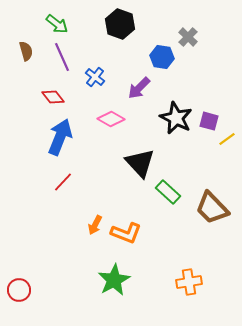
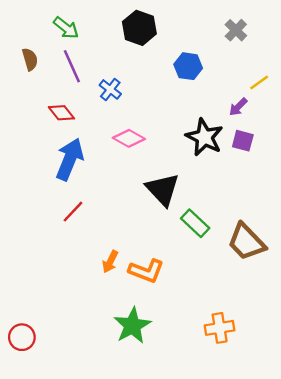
gray cross: (188, 37) -> (236, 30), moved
purple arrow: (139, 88) -> (238, 107), moved, size x0.7
yellow line: (227, 139) -> (259, 83), moved

